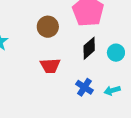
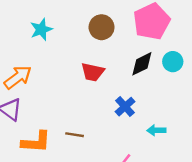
cyan circle: (116, 53) -> (173, 62), moved
cyan arrow: (112, 90) -> (156, 130), moved

